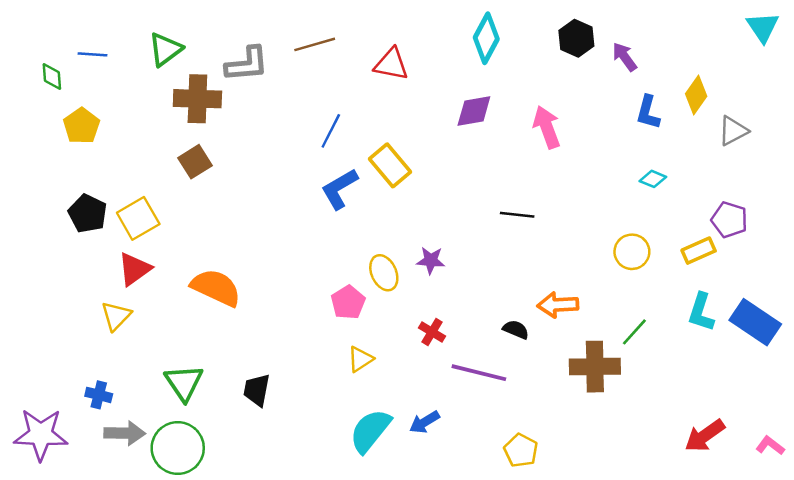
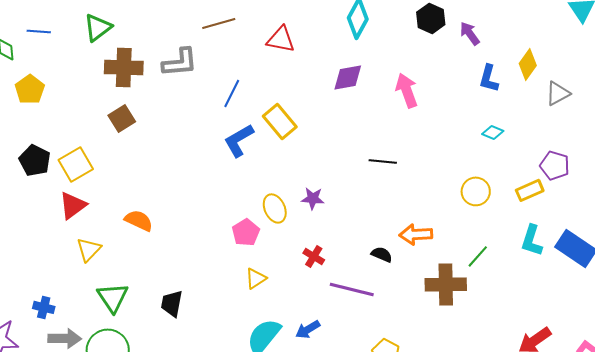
gray L-shape: (247, 64) -> (180, 62), moved
orange semicircle: (216, 288) -> (139, 220), size x0.7
yellow triangle: (116, 316) -> (89, 249), moved

